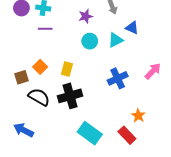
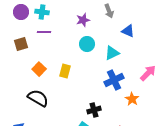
cyan triangle: (116, 40) -> (112, 53), moved
brown square: (21, 77) -> (21, 44), moved
black cross: (70, 96) -> (94, 110), moved, size x0.6
orange star: (138, 116) -> (132, 99), moved

